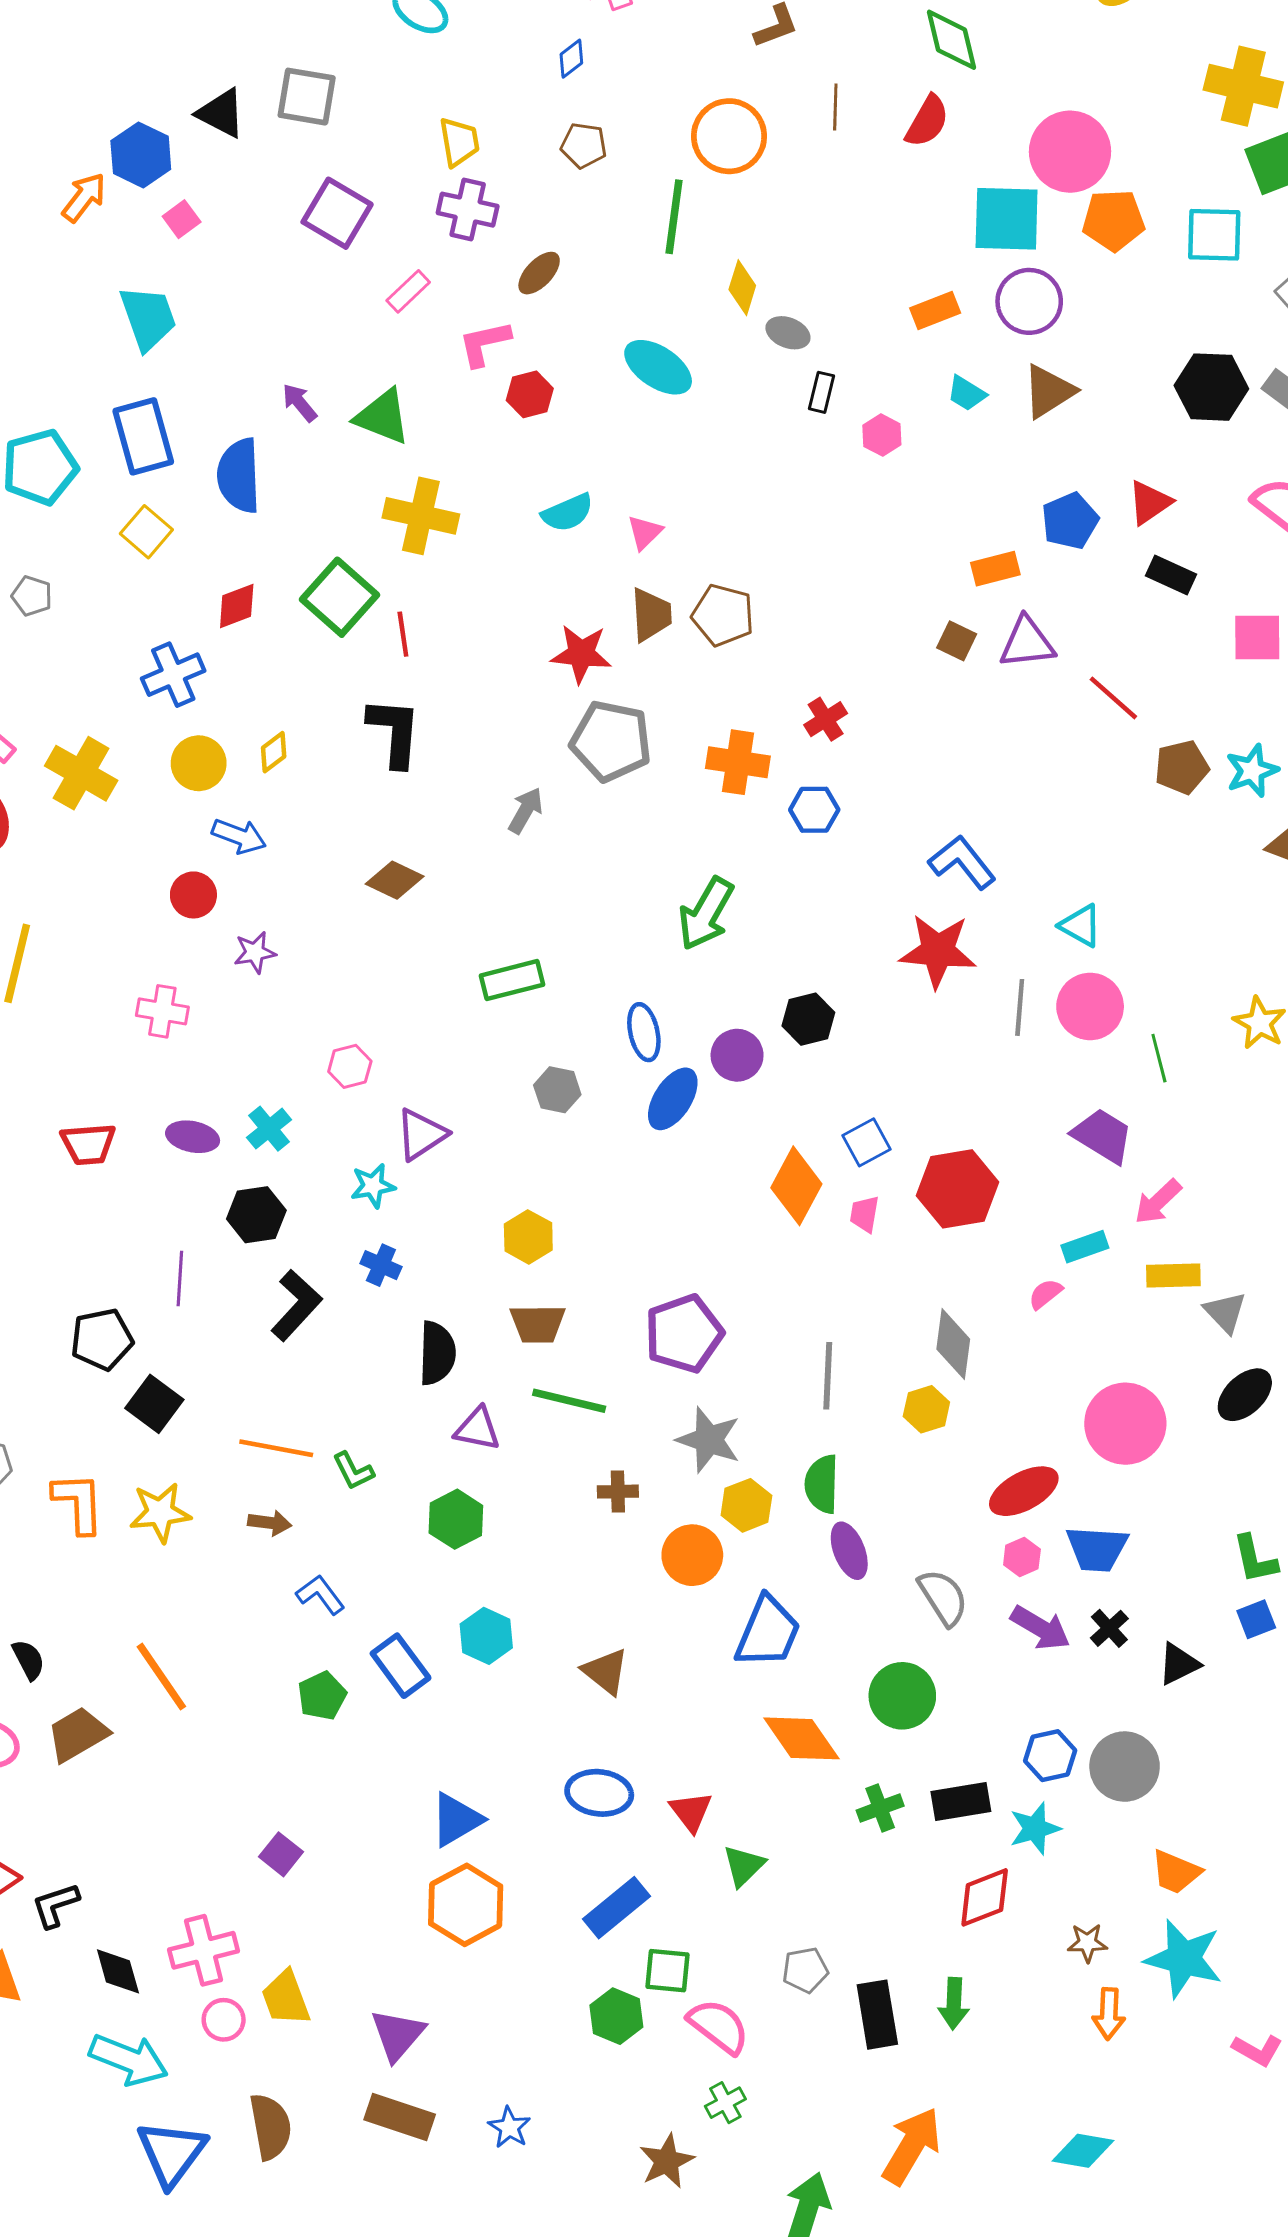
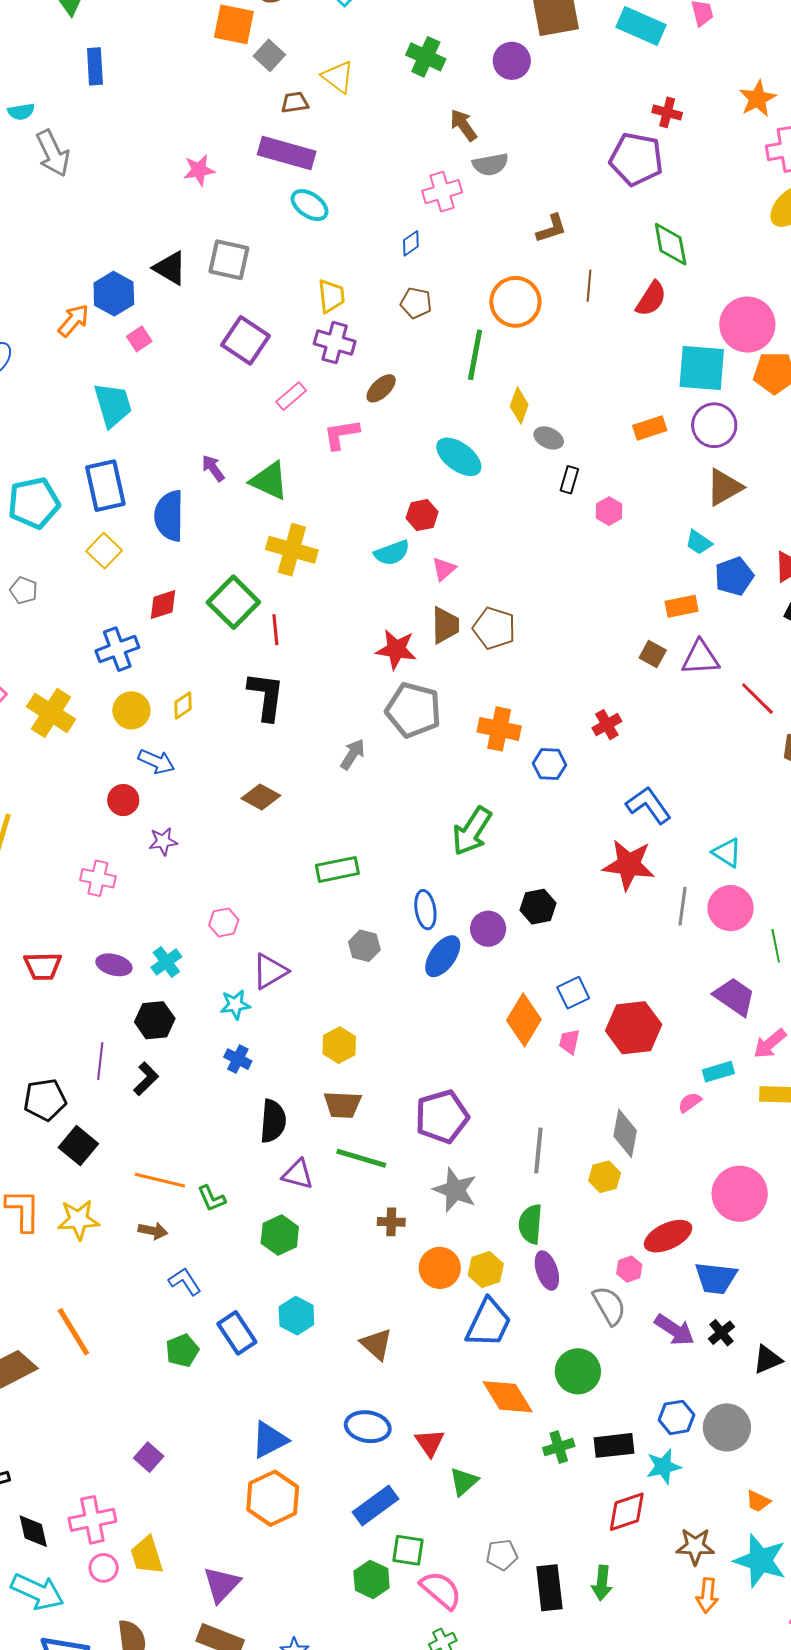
cyan trapezoid: (967, 393) -> (699, 542), moved
red hexagon: (530, 394) -> (422, 515), moved
red cross: (826, 719) -> (607, 725), moved
black L-shape: (296, 1305) -> (146, 1079), moved, size x0.7
yellow hexagon: (746, 1505) -> (486, 1270), moved
pink hexagon: (1022, 1557) -> (629, 1269), moved
orange trapezoid: (1176, 1872) -> (758, 1501), size x0.7
brown star: (1087, 1943) -> (695, 1546), size x1.4

